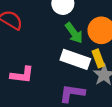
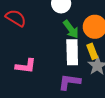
white rectangle: (75, 59) -> (72, 52), turned 70

